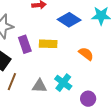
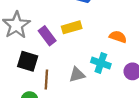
orange semicircle: (86, 54) -> (118, 37), moved

